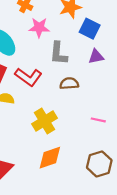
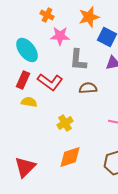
yellow cross: (45, 121) -> (65, 123), size x0.7

